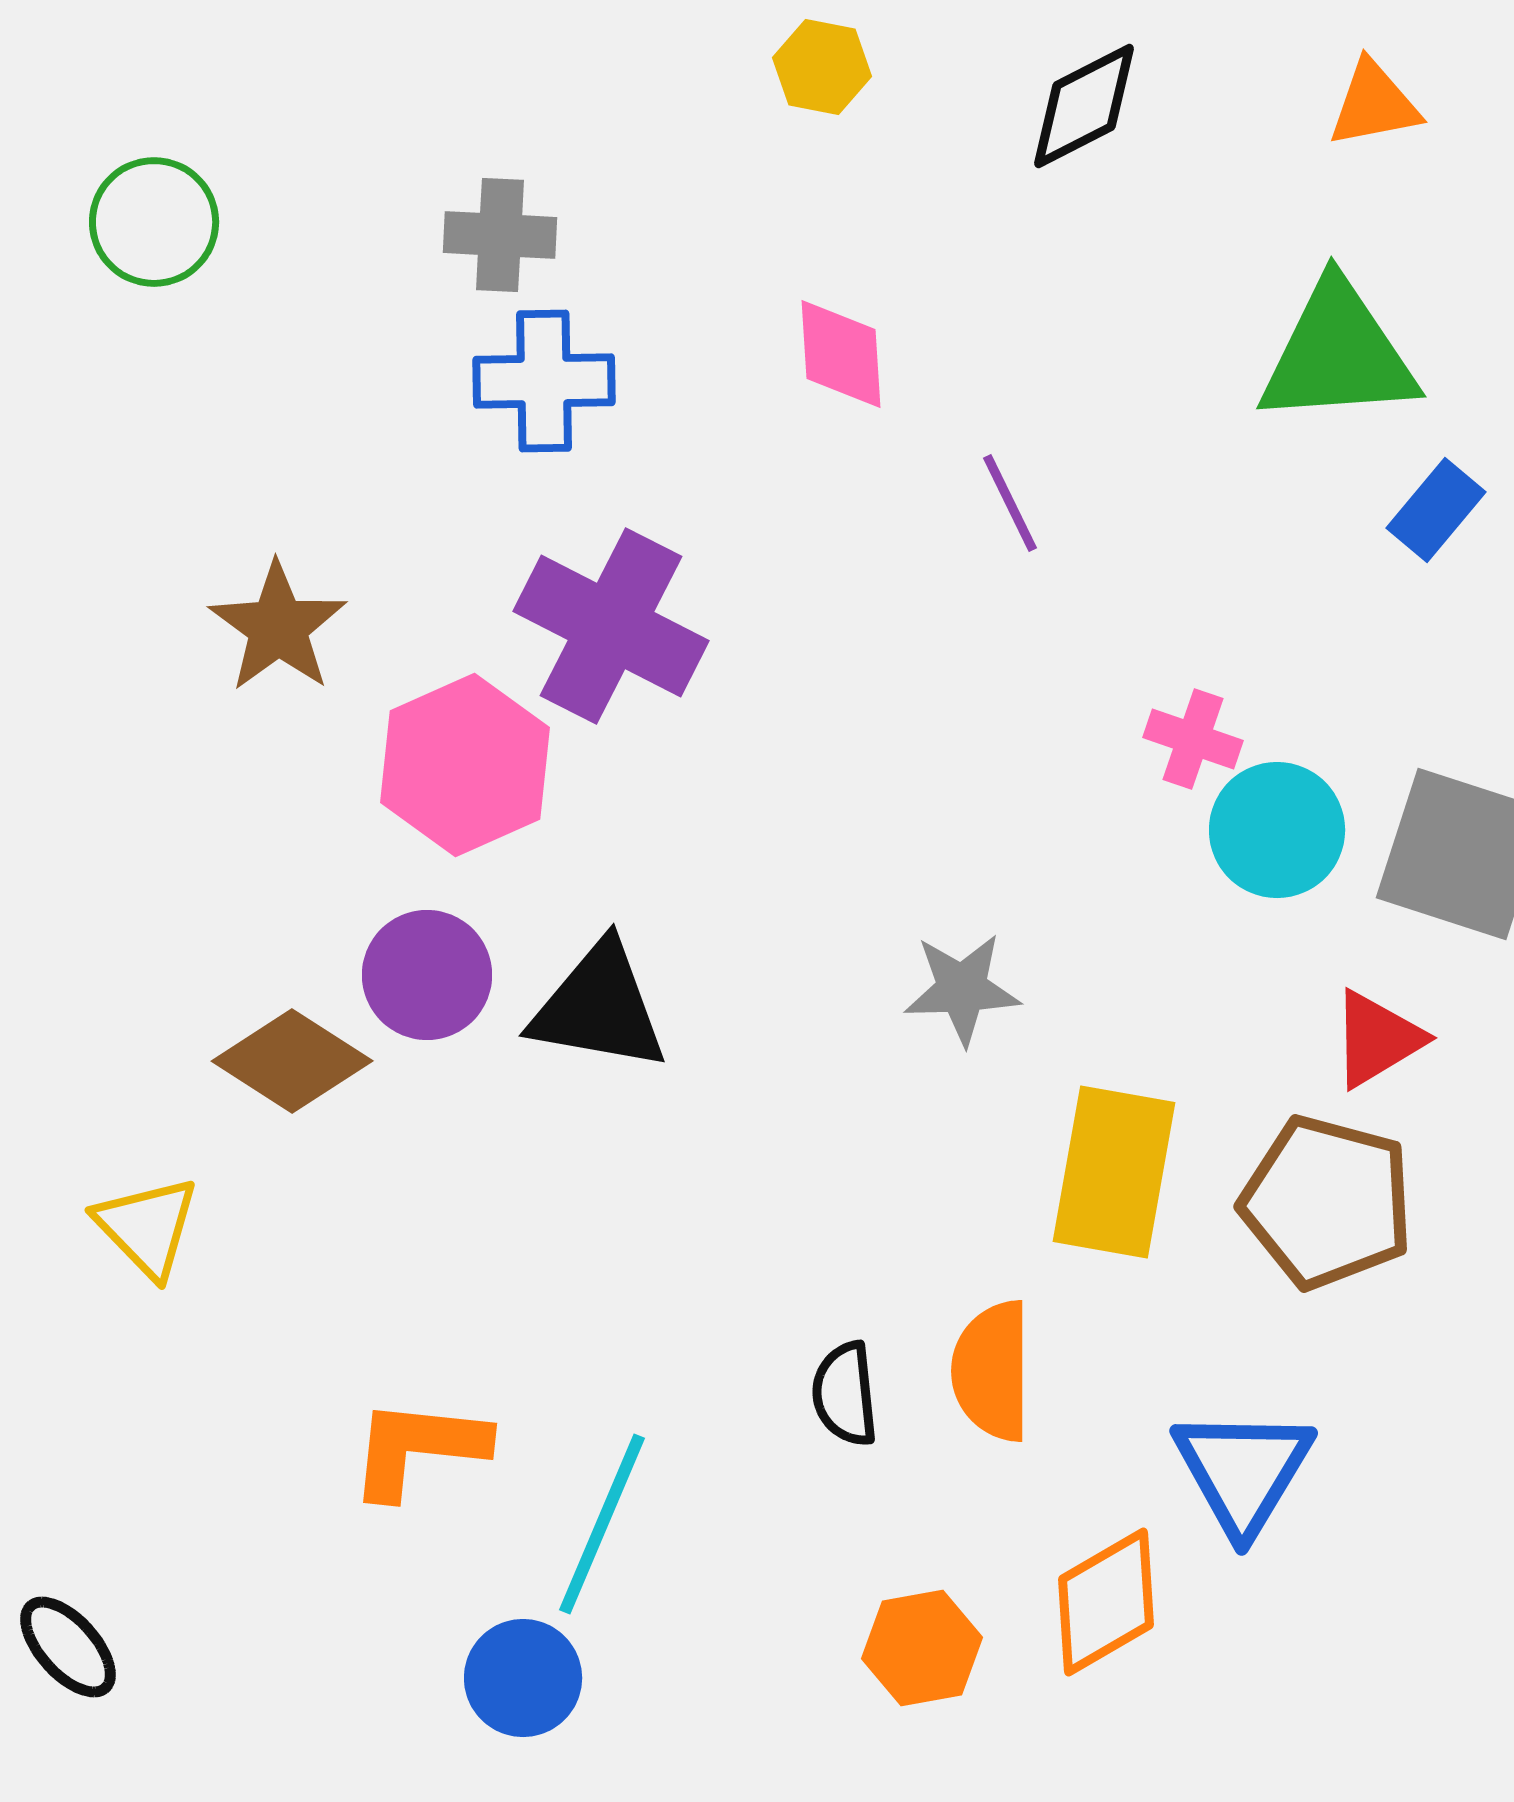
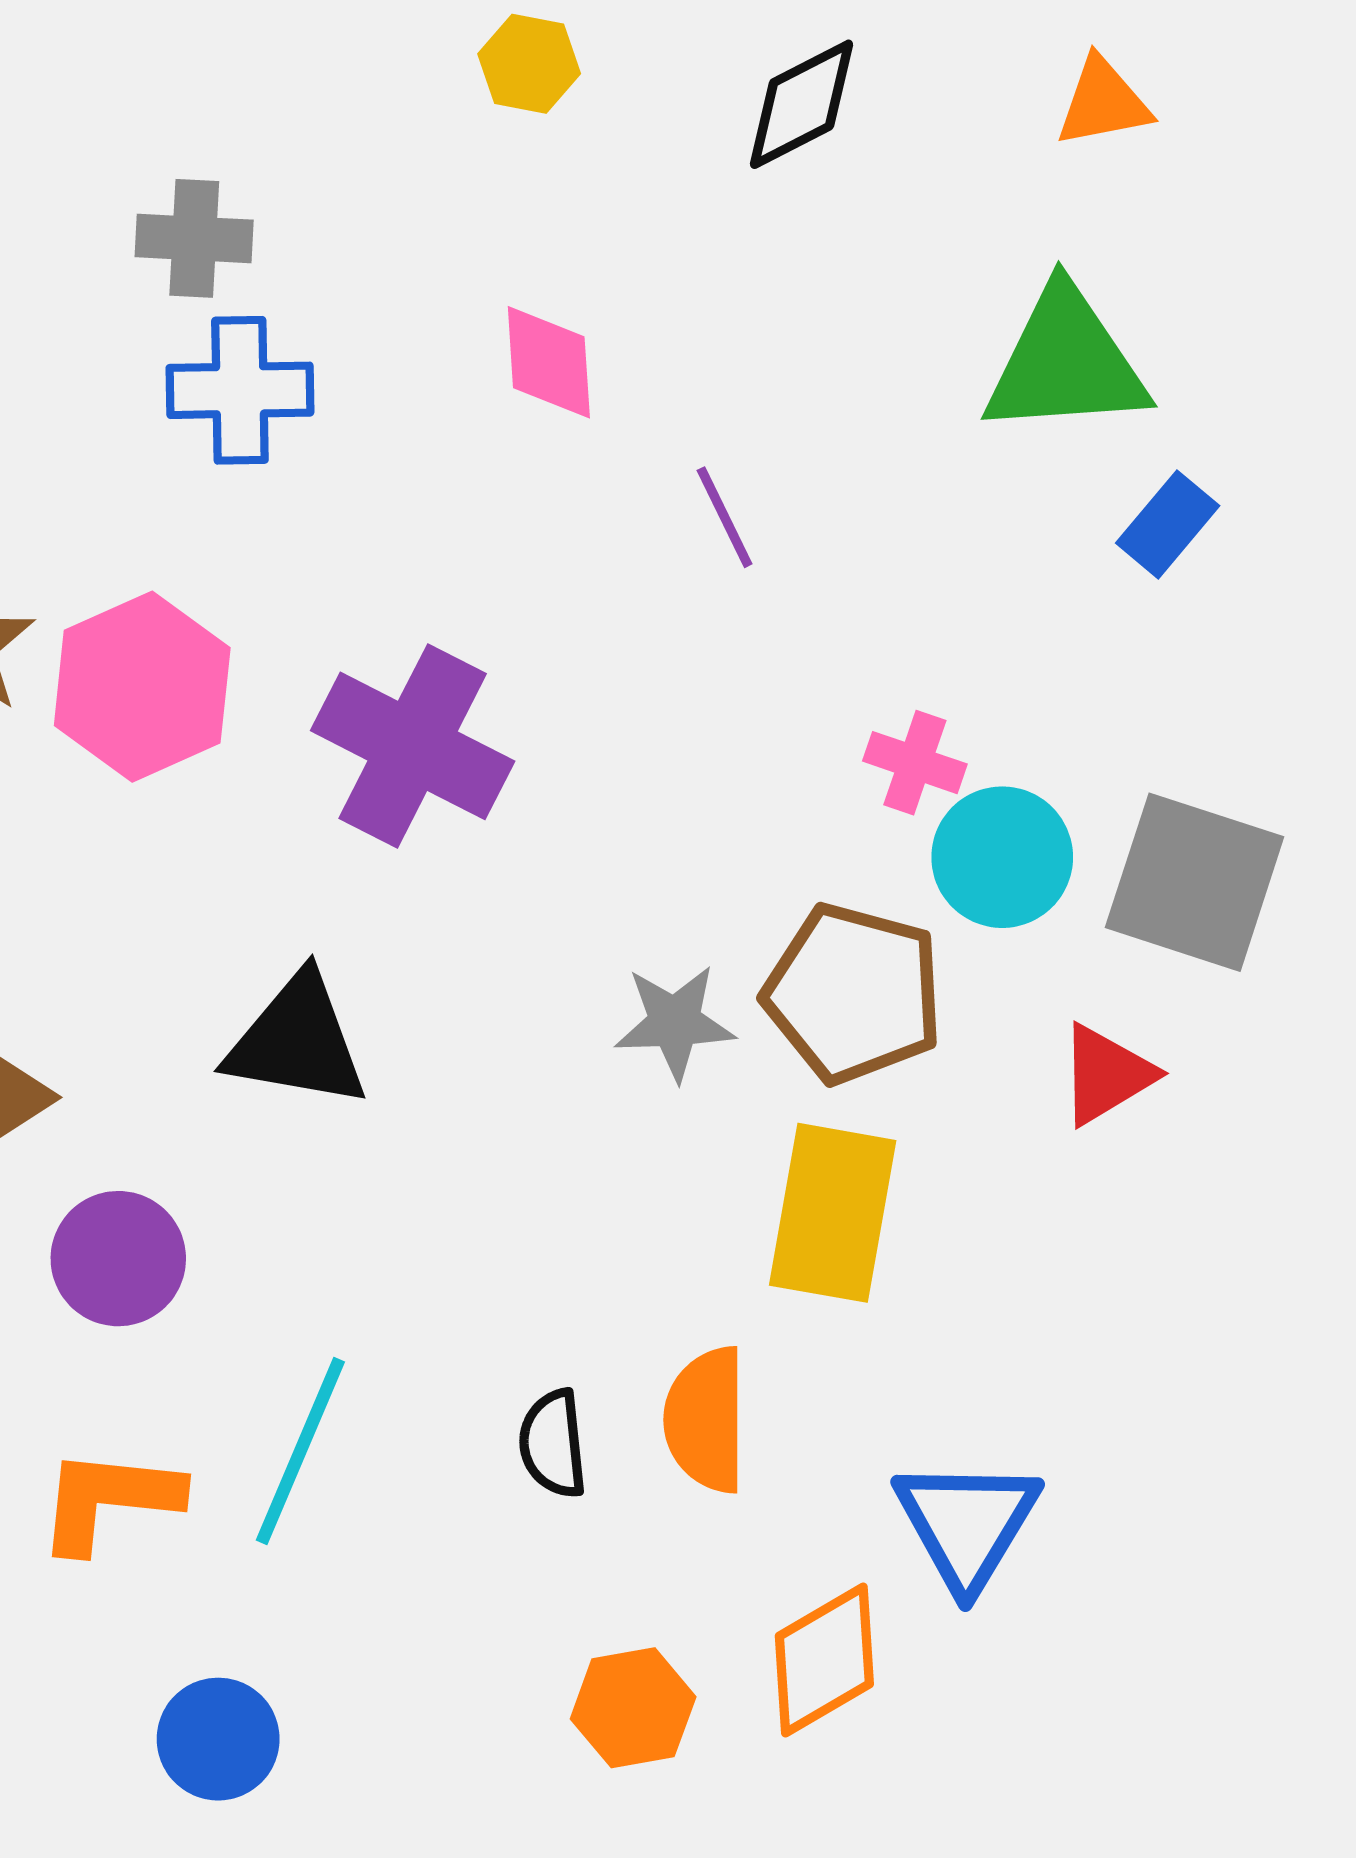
purple cross: (611, 626) -> (413, 746), moved
pink hexagon: (465, 765) -> (142, 687), moved
purple circle: (427, 975) -> (118, 1259), moved
brown pentagon: (1327, 1202) -> (854, 993), moved
cyan line: (602, 1524) -> (300, 1451), moved

